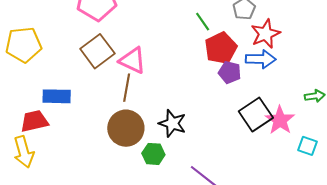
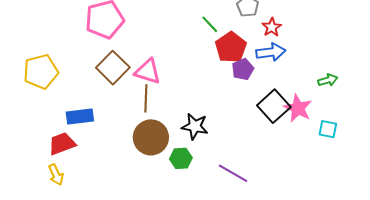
red star: (265, 34) -> (272, 27), size x0.7
purple pentagon: (230, 72) -> (243, 69), turned -30
yellow arrow: (24, 152) -> (56, 175), size x0.7

